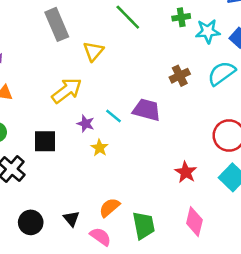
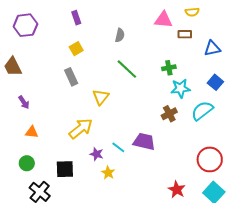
gray rectangle: (57, 24) -> (71, 77), size x0.7
cyan star: (208, 31) -> (180, 88), moved

